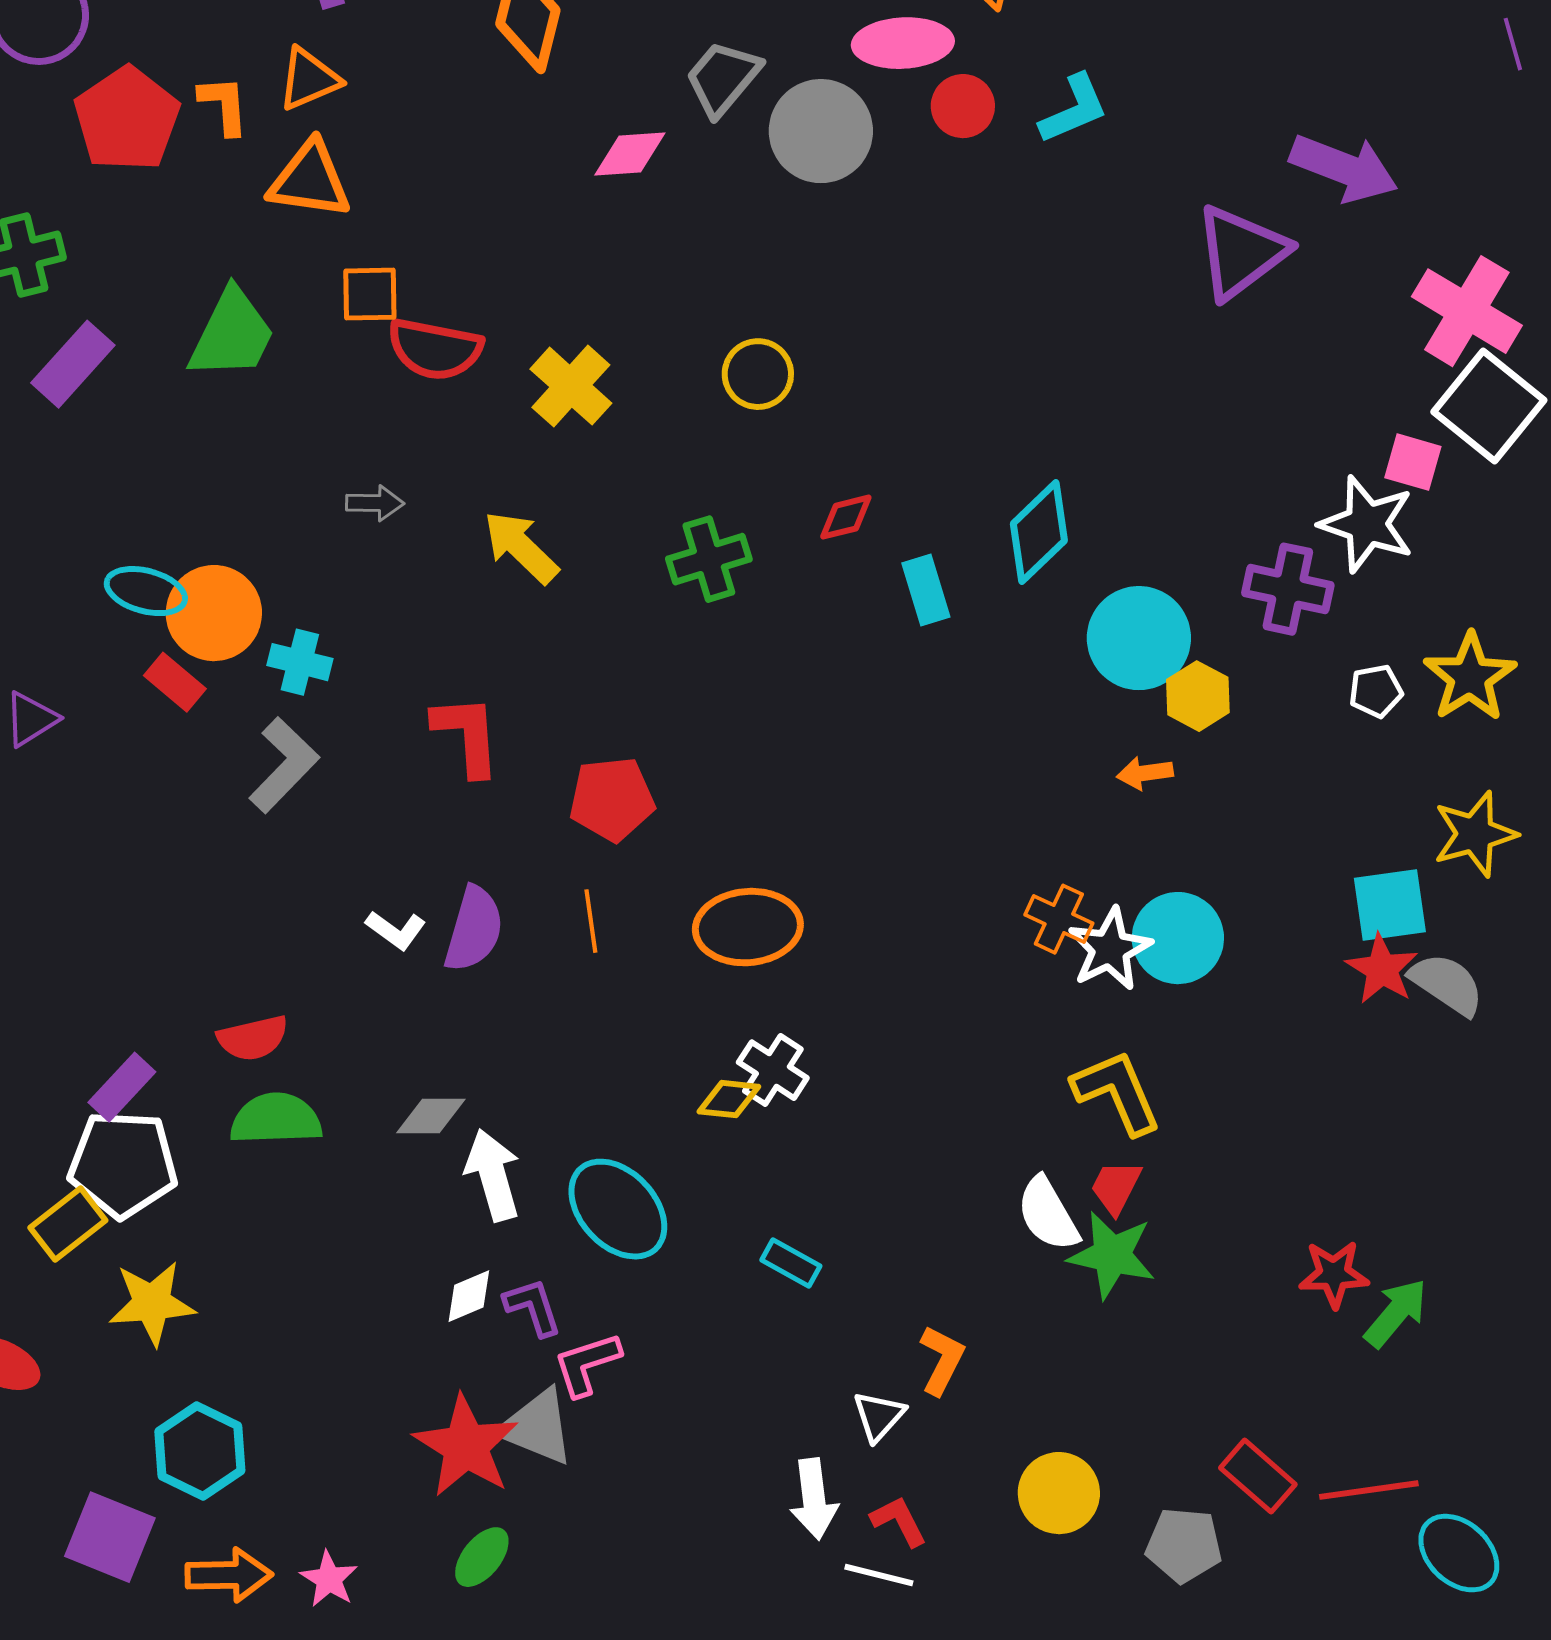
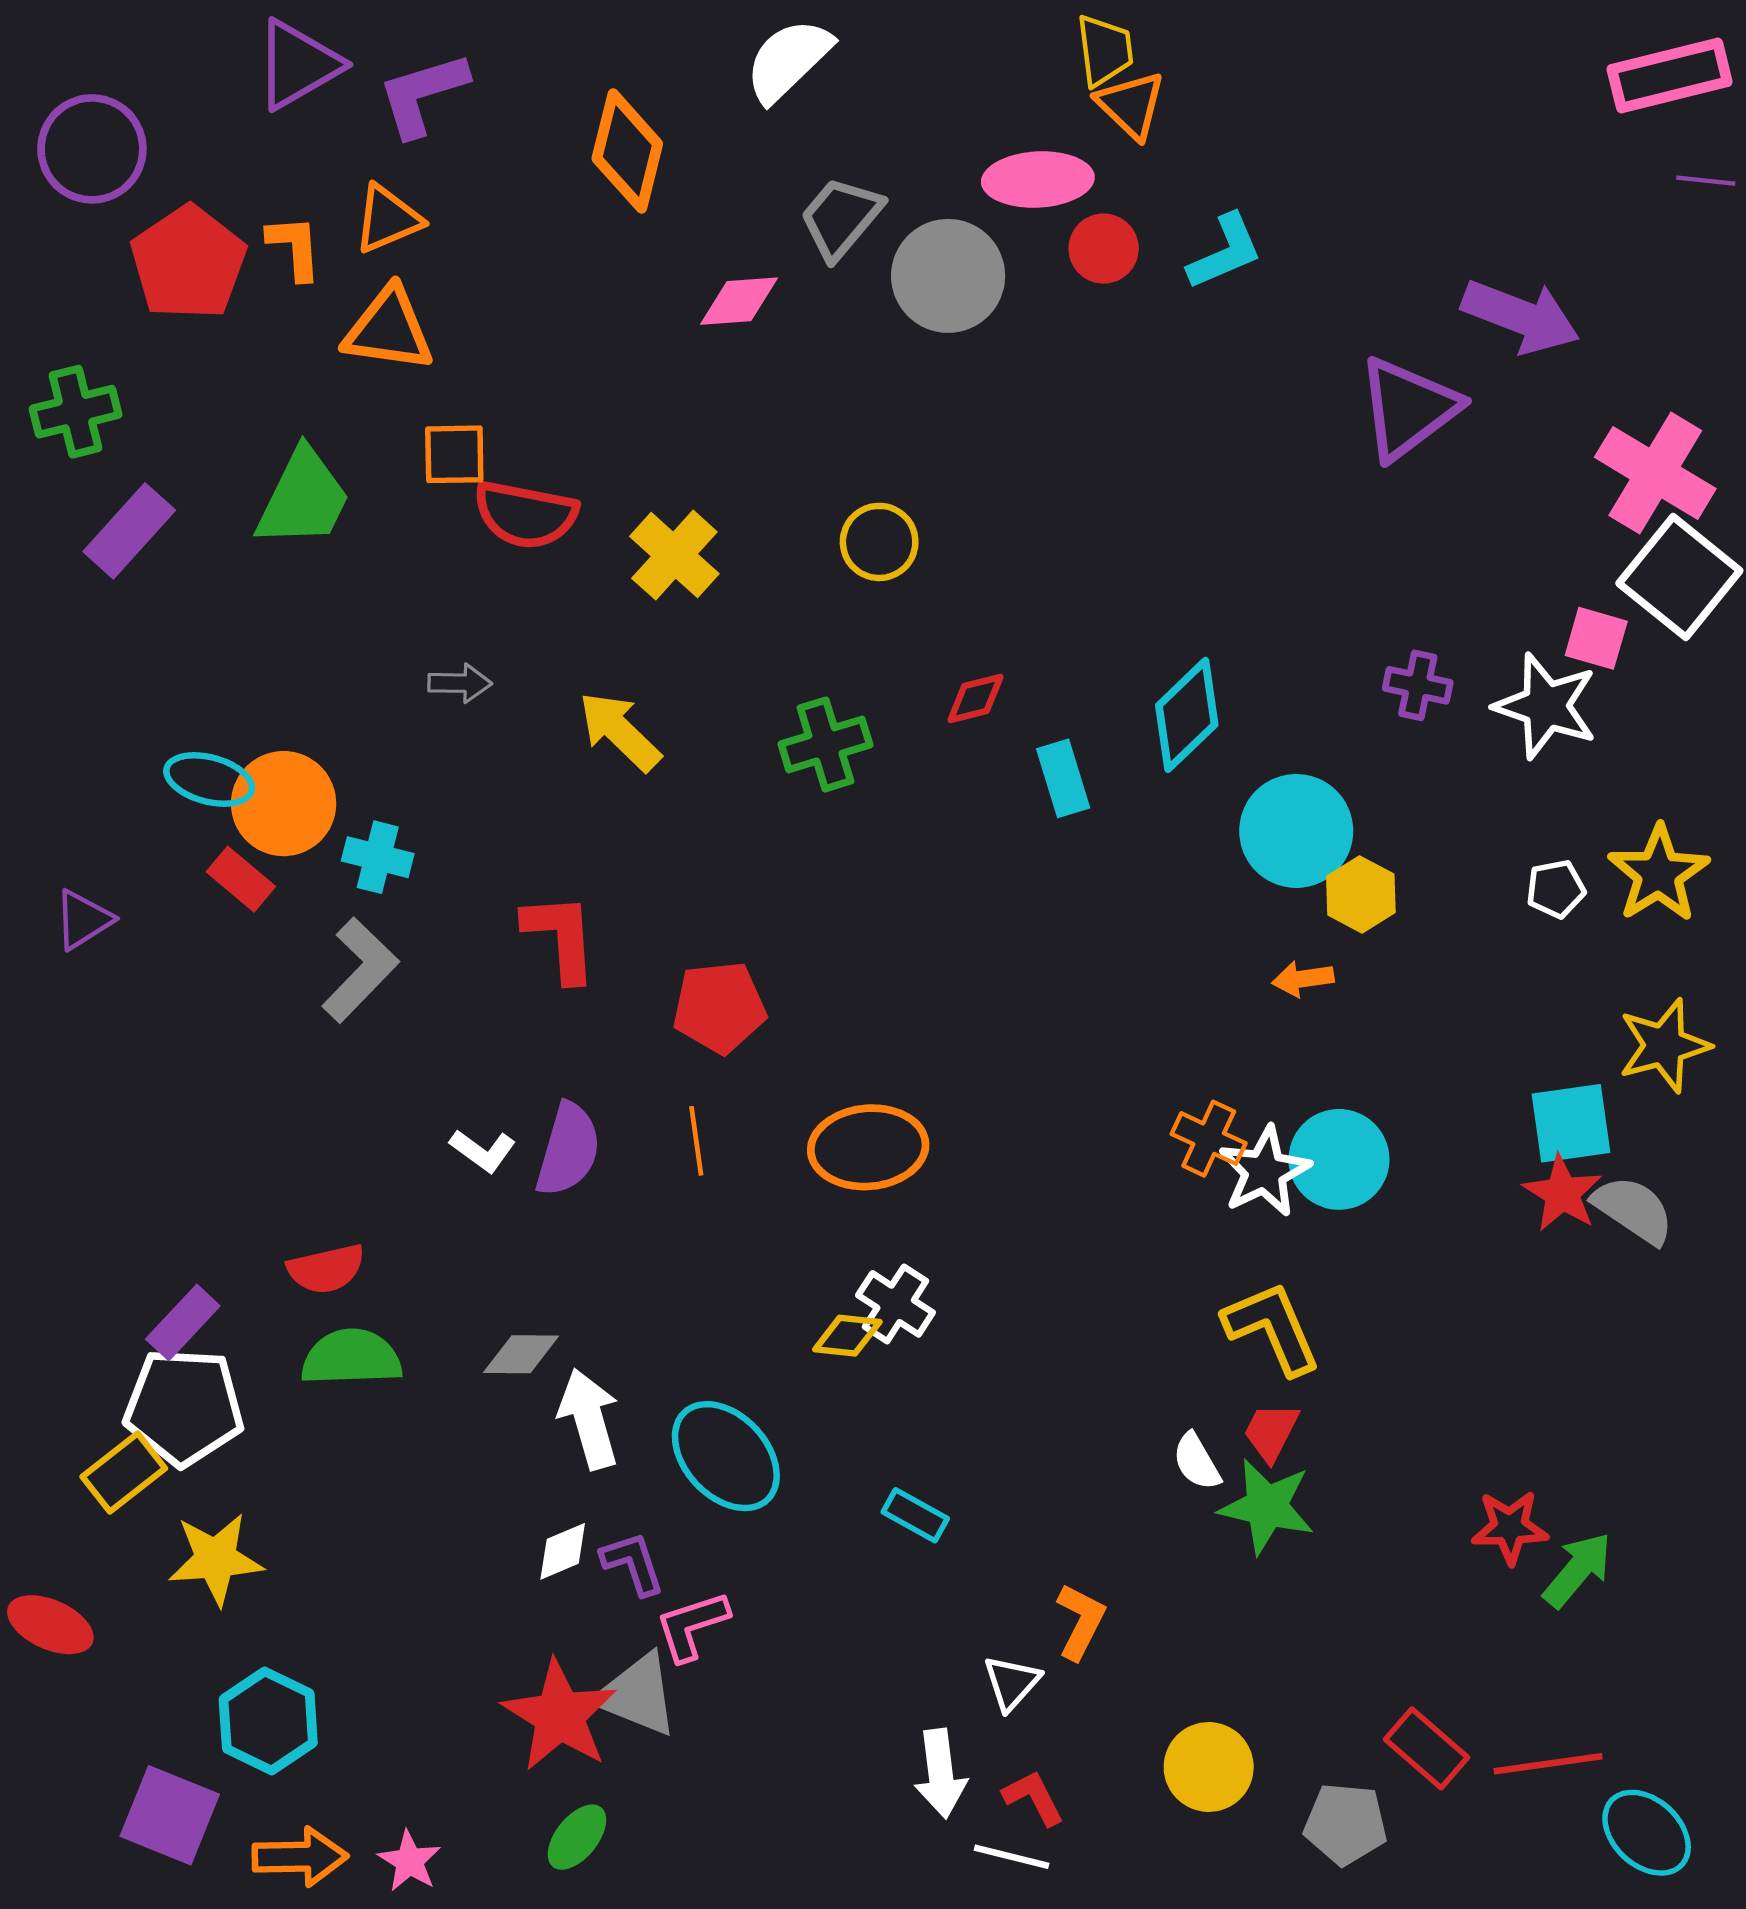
purple line: (1513, 44) -> (1706, 181), turned -68
purple cross: (1288, 589) -> (1418, 685), moved, size x0.7
white semicircle: (1048, 1214) -> (1197, 1462), size x0.7

